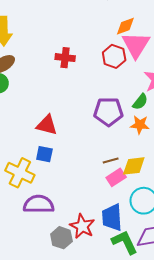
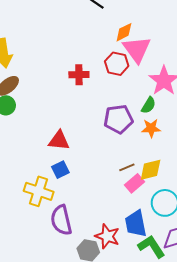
red cross: (65, 58) -> (79, 75), moved
blue square: (44, 154) -> (60, 170), turned -30
purple semicircle: (39, 204) -> (61, 220), turned -96

